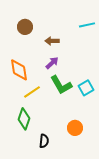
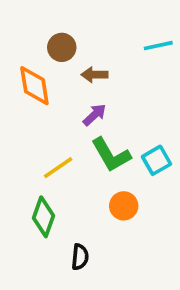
brown circle: (25, 27) -> (62, 47), moved
orange diamond: (19, 70) -> (34, 86), moved
orange circle: (75, 128) -> (124, 206), moved

